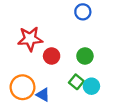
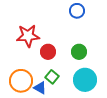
green square: (76, 82) -> (52, 77), moved
cyan circle: (91, 86) -> (85, 80), size x1.5

